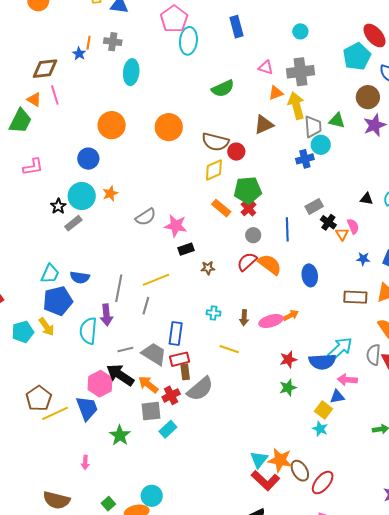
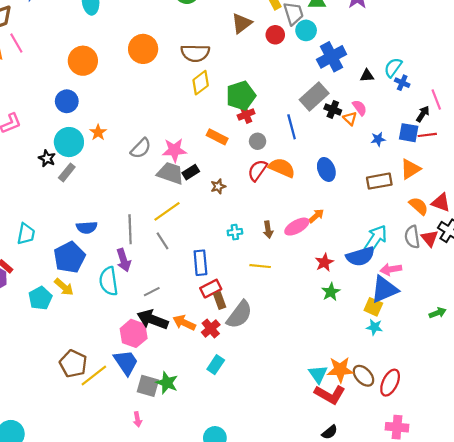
red circle: (236, 152) -> (275, 35), moved
blue cross: (305, 159) -> (332, 57), moved, size x1.5
gray rectangle: (314, 206) -> (314, 96), size x1.5
orange rectangle: (221, 208) -> (217, 137), moved
red cross: (248, 208) -> (246, 114), turned 35
cyan trapezoid: (50, 274) -> (26, 234), moved
gray line: (146, 306) -> (163, 241), turned -36
gray trapezoid: (154, 354) -> (170, 173), moved
blue triangle: (337, 397) -> (384, 289), size x1.8
gray square: (151, 411) -> (148, 386), moved, turned 35

